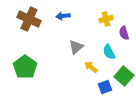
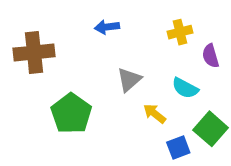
brown cross: (29, 19) -> (34, 52), moved, turned -30
cyan semicircle: (109, 52) -> (185, 88), turned -35
green pentagon: (25, 67) -> (71, 114), moved

